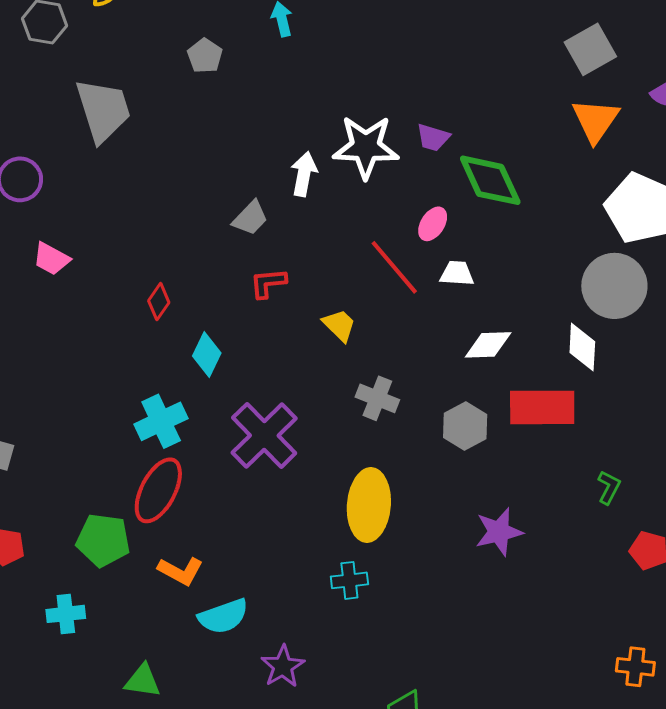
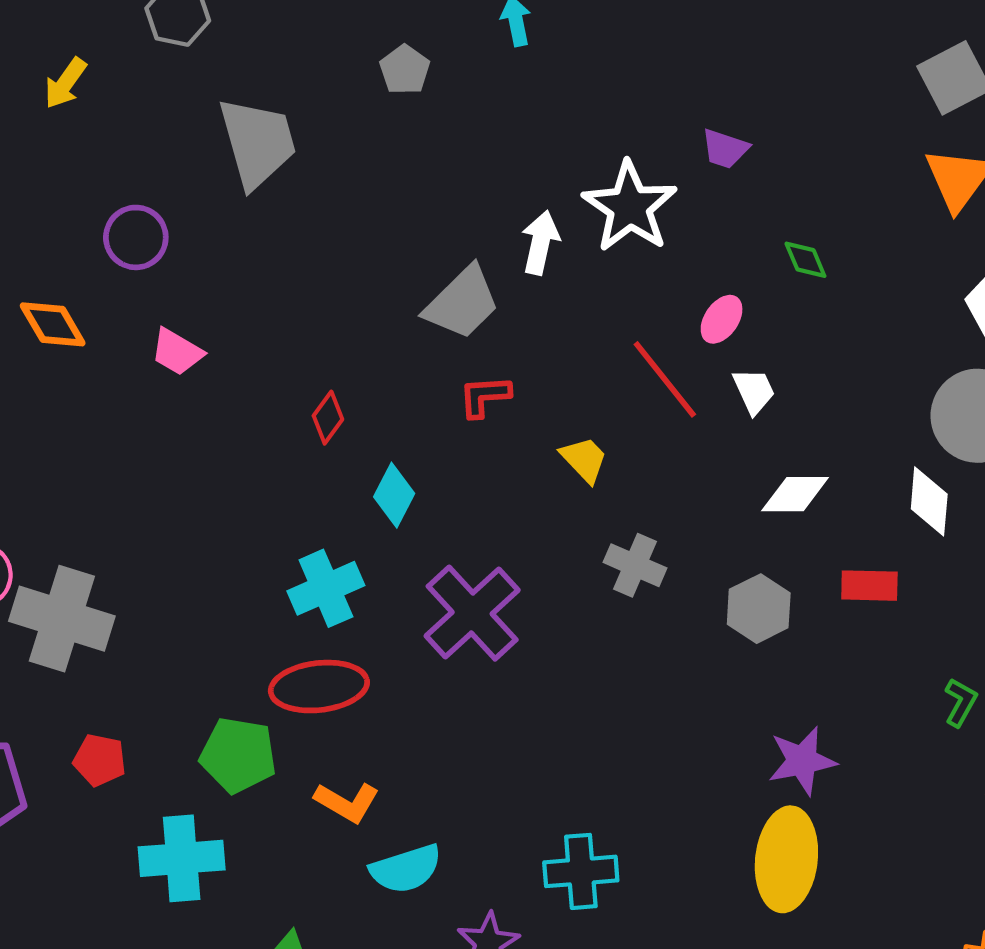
purple trapezoid: (433, 137) -> (725, 149), moved
white star: (366, 147) -> (630, 207), turned 30
green diamond: (490, 180) -> (805, 260), size x0.5
gray trapezoid: (250, 218) -> (462, 303), size x1.5
white trapezoid: (457, 273) -> (754, 391), turned 60
red rectangle: (542, 407) -> (869, 586), size x0.6
red ellipse: (158, 490) -> (319, 687), turned 54
yellow ellipse: (369, 505) -> (786, 859), moved
cyan cross: (349, 580) -> (581, 871), moved, size x1.4
cyan cross: (66, 614) -> (182, 858), size x1.5

